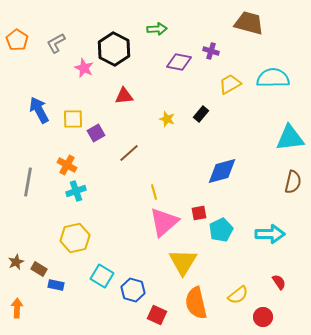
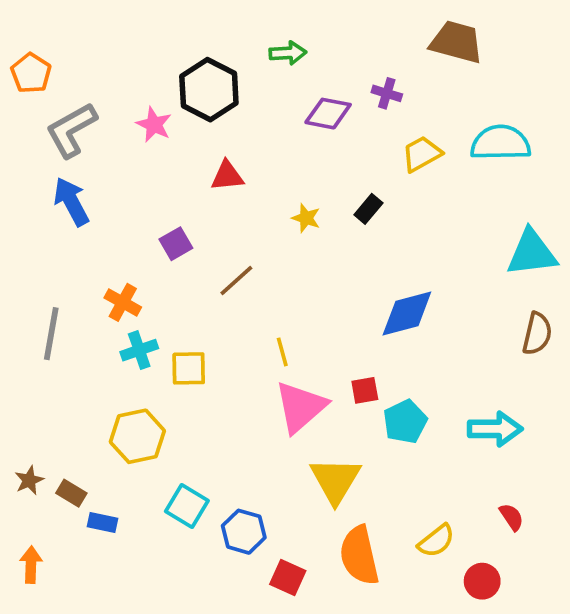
gray L-shape: (56, 43) -> (71, 130), moved, size x1.5
yellow square: (73, 119) -> (189, 368), moved

